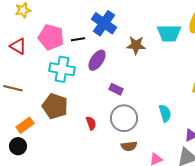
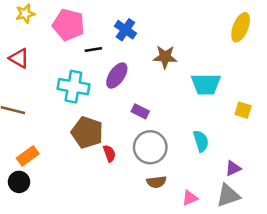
blue cross: (104, 23) -> (125, 30), size x0.7
cyan trapezoid: (169, 33) -> (206, 84), moved
pink pentagon: (51, 37) -> (69, 25), moved
brown pentagon: (55, 106) -> (87, 132), moved

